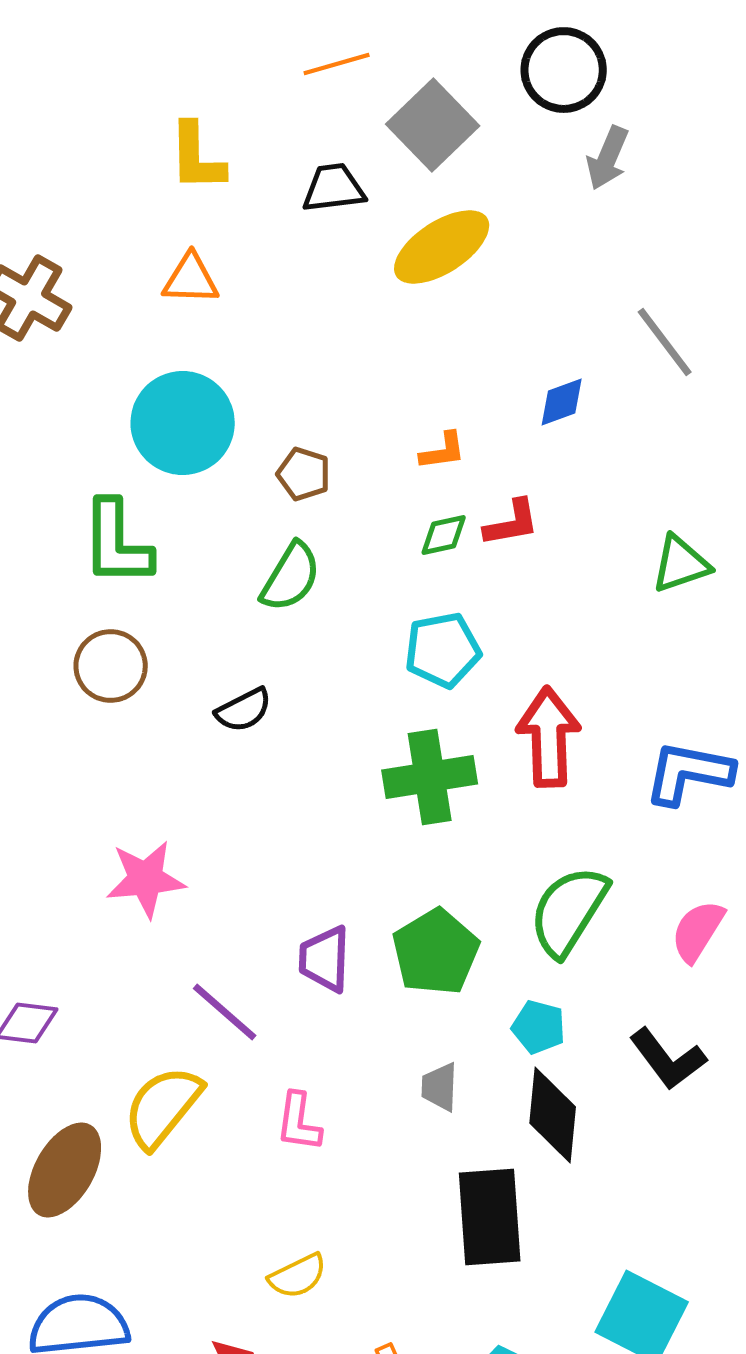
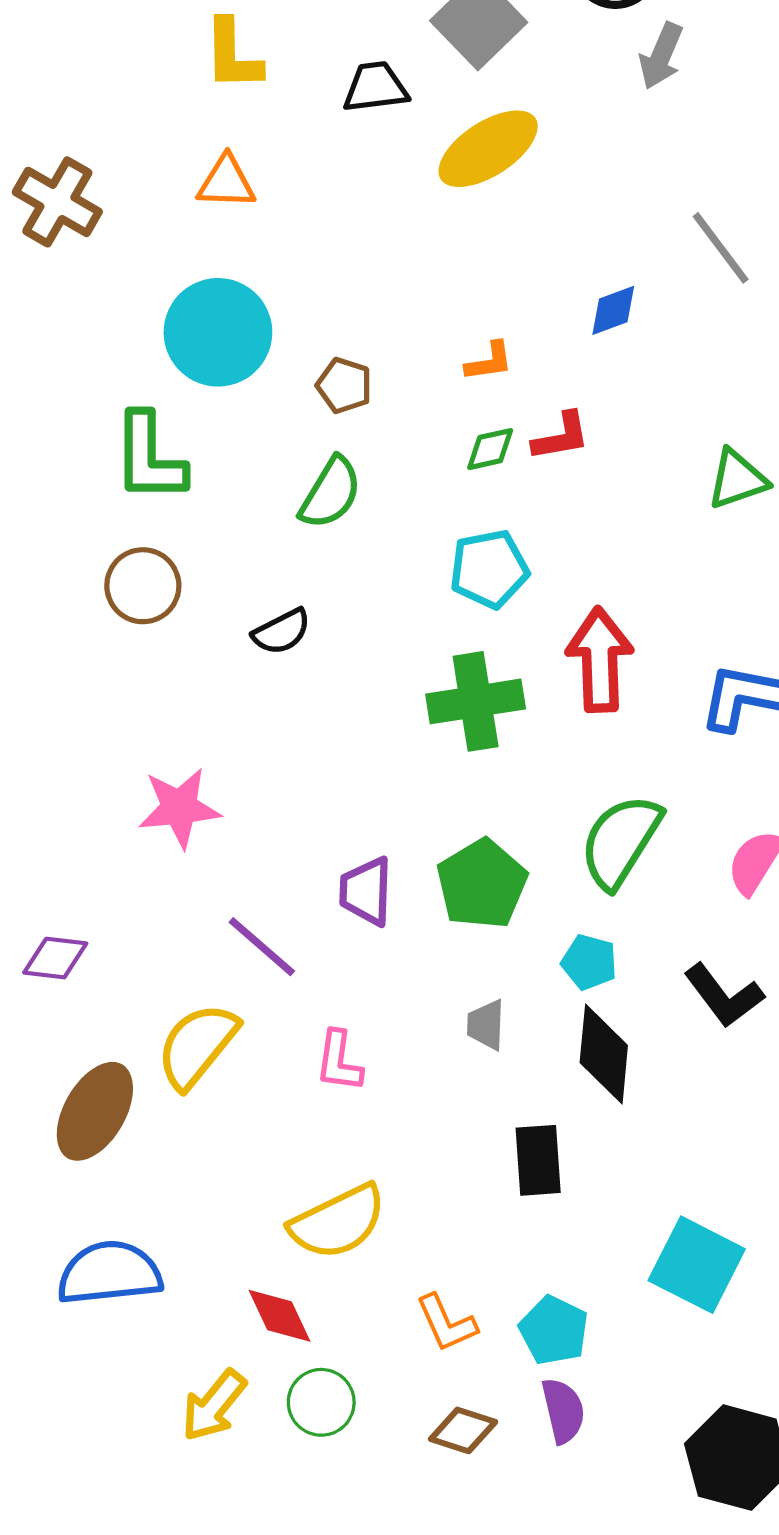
black rectangle: (490, 1217) -> (538, 1160), size x0.7
yellow semicircle: (298, 1276) -> (338, 1222), size x1.6

